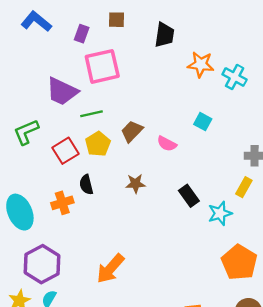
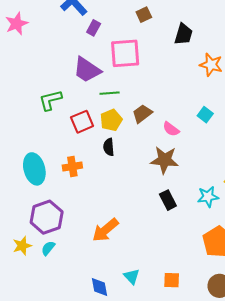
brown square: (116, 20) -> (144, 15), turned -35
purple rectangle: (82, 34) -> (94, 28), moved
brown star: (135, 184) -> (165, 160), moved, size x1.6
black semicircle: (86, 185) -> (109, 147), moved
black rectangle: (189, 196) -> (168, 200), moved

